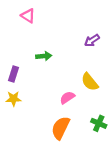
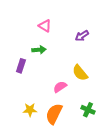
pink triangle: (28, 16) -> (45, 26), moved
purple rectangle: (13, 74) -> (21, 66), moved
yellow star: (13, 99) -> (30, 110), moved

